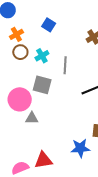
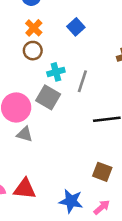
orange cross: (16, 34) -> (34, 28), turned -32
cyan cross: (42, 56) -> (56, 72), moved
blue star: (80, 148) -> (71, 201), moved

